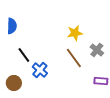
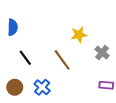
brown line: (74, 58) -> (62, 60), moved
blue cross: (40, 70) -> (42, 87), moved

